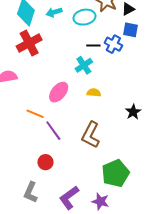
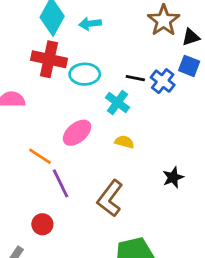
cyan ellipse: (84, 17) -> (85, 74), moved
red cross: (29, 43) -> (49, 59), turned 30
cyan cross: (84, 65) -> (118, 102), turned -30

